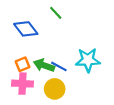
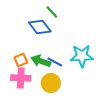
blue diamond: (26, 29) -> (40, 27), moved

